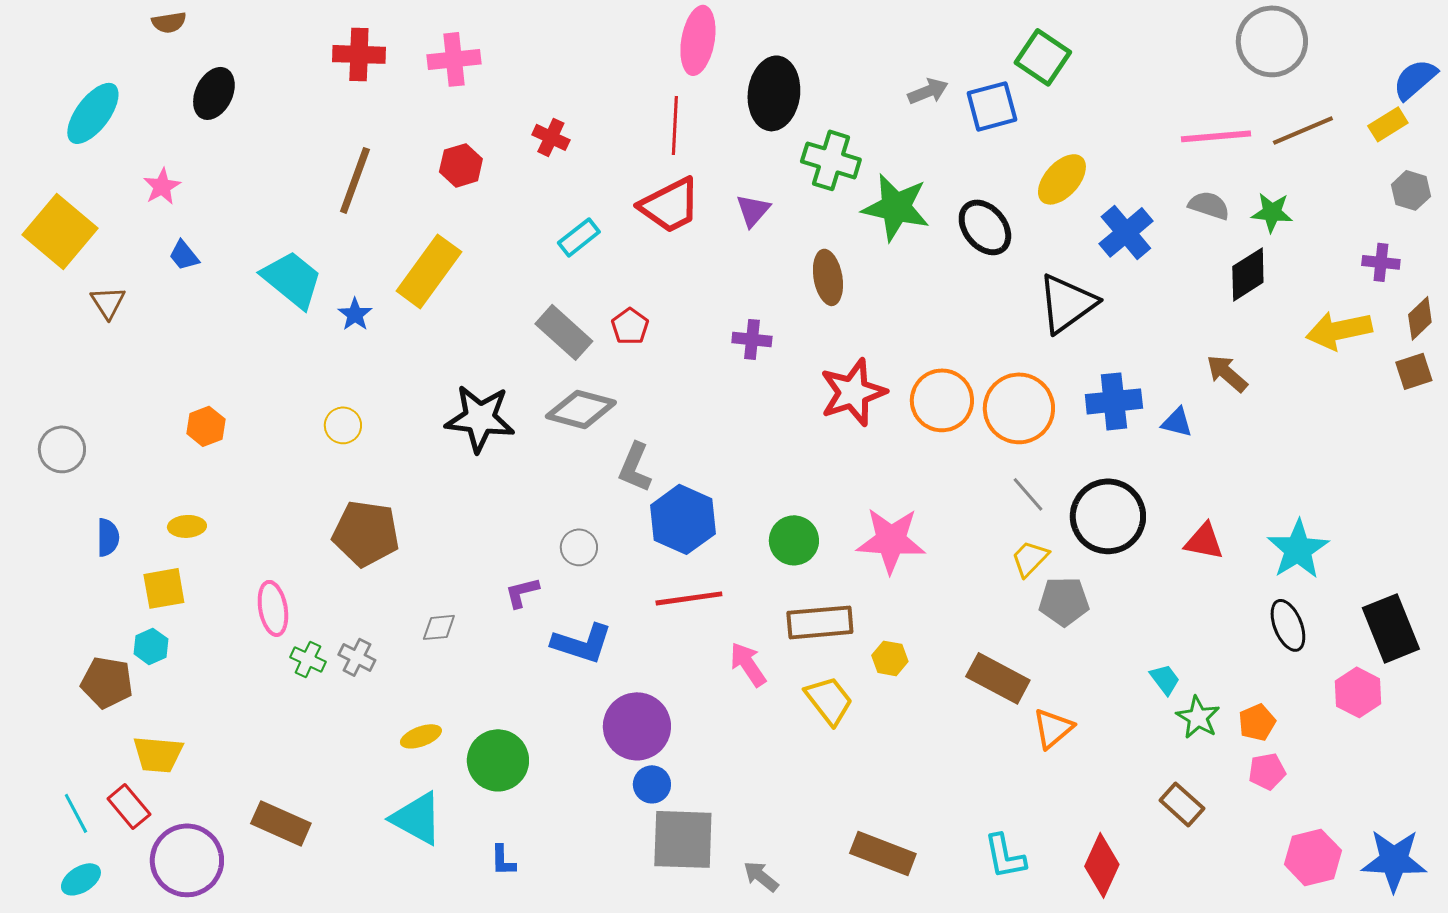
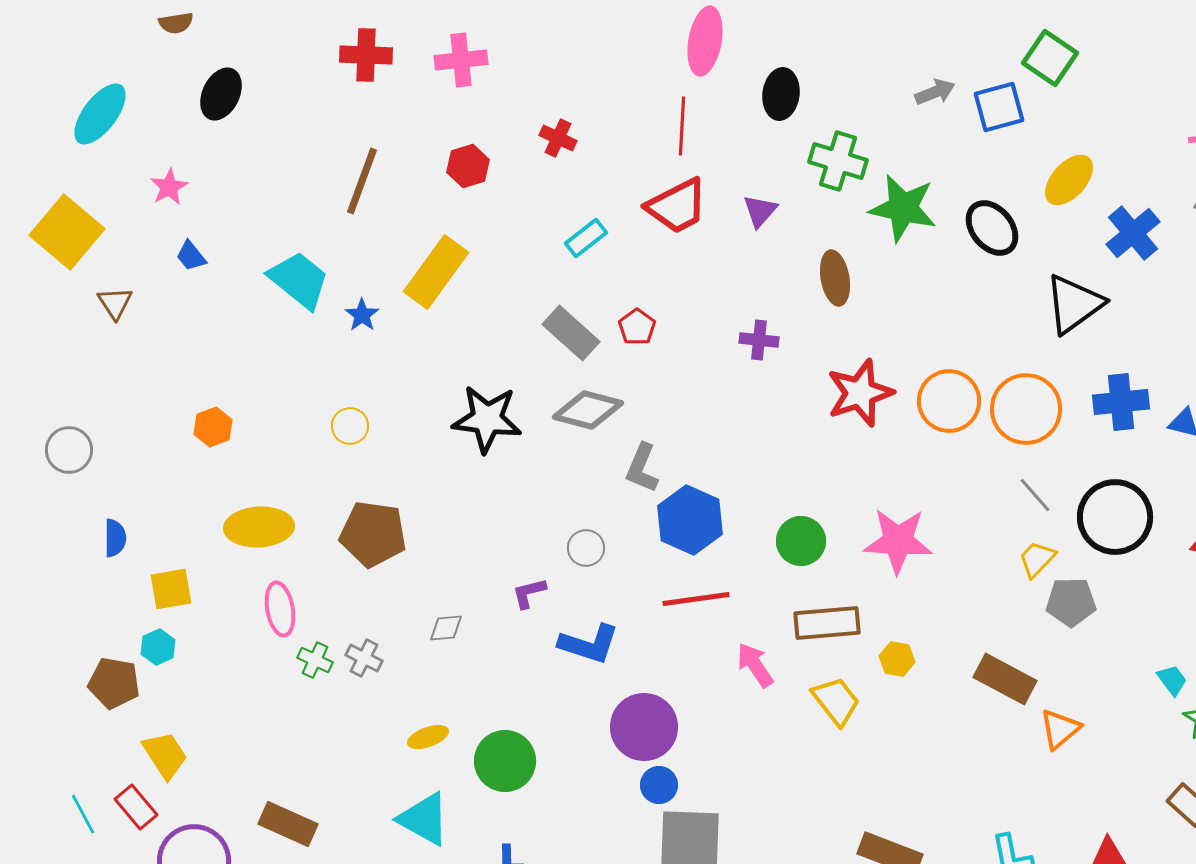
black ellipse: (774, 93) -> (781, 94), size x0.7
yellow ellipse: (187, 526) -> (259, 527), moved, size x1.8
yellow trapezoid: (158, 754) -> (165, 755), turned -128

